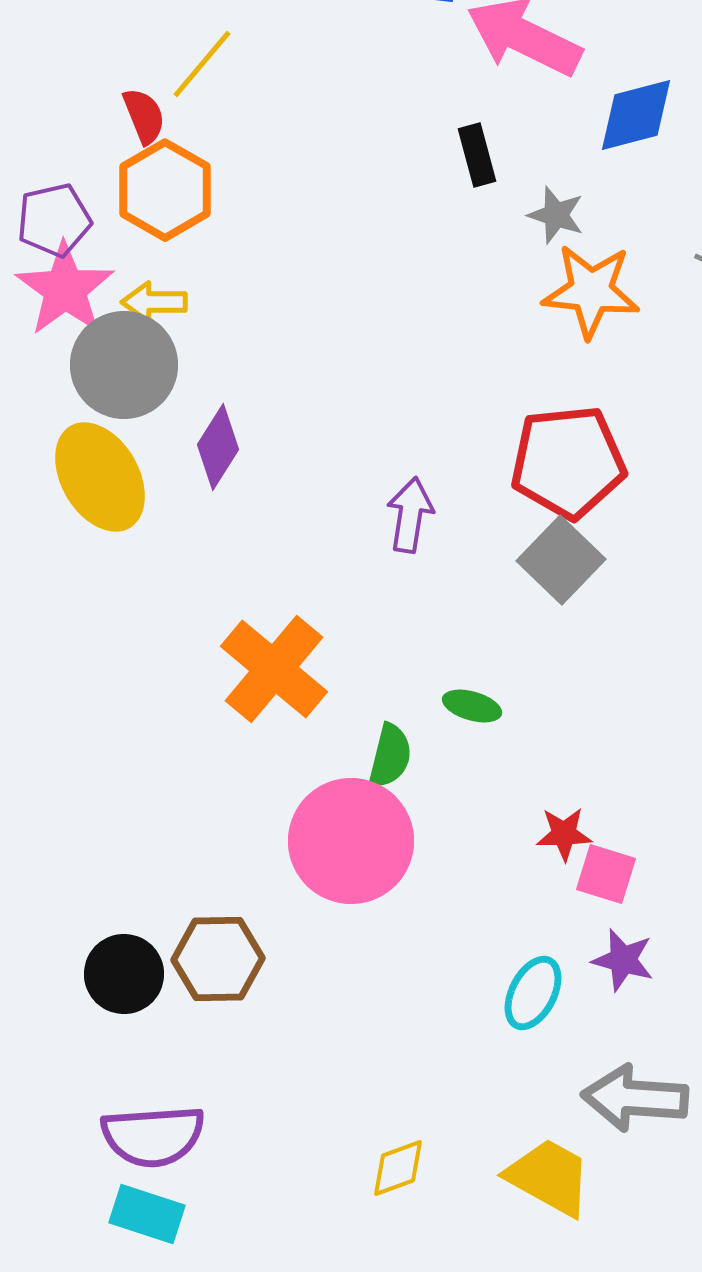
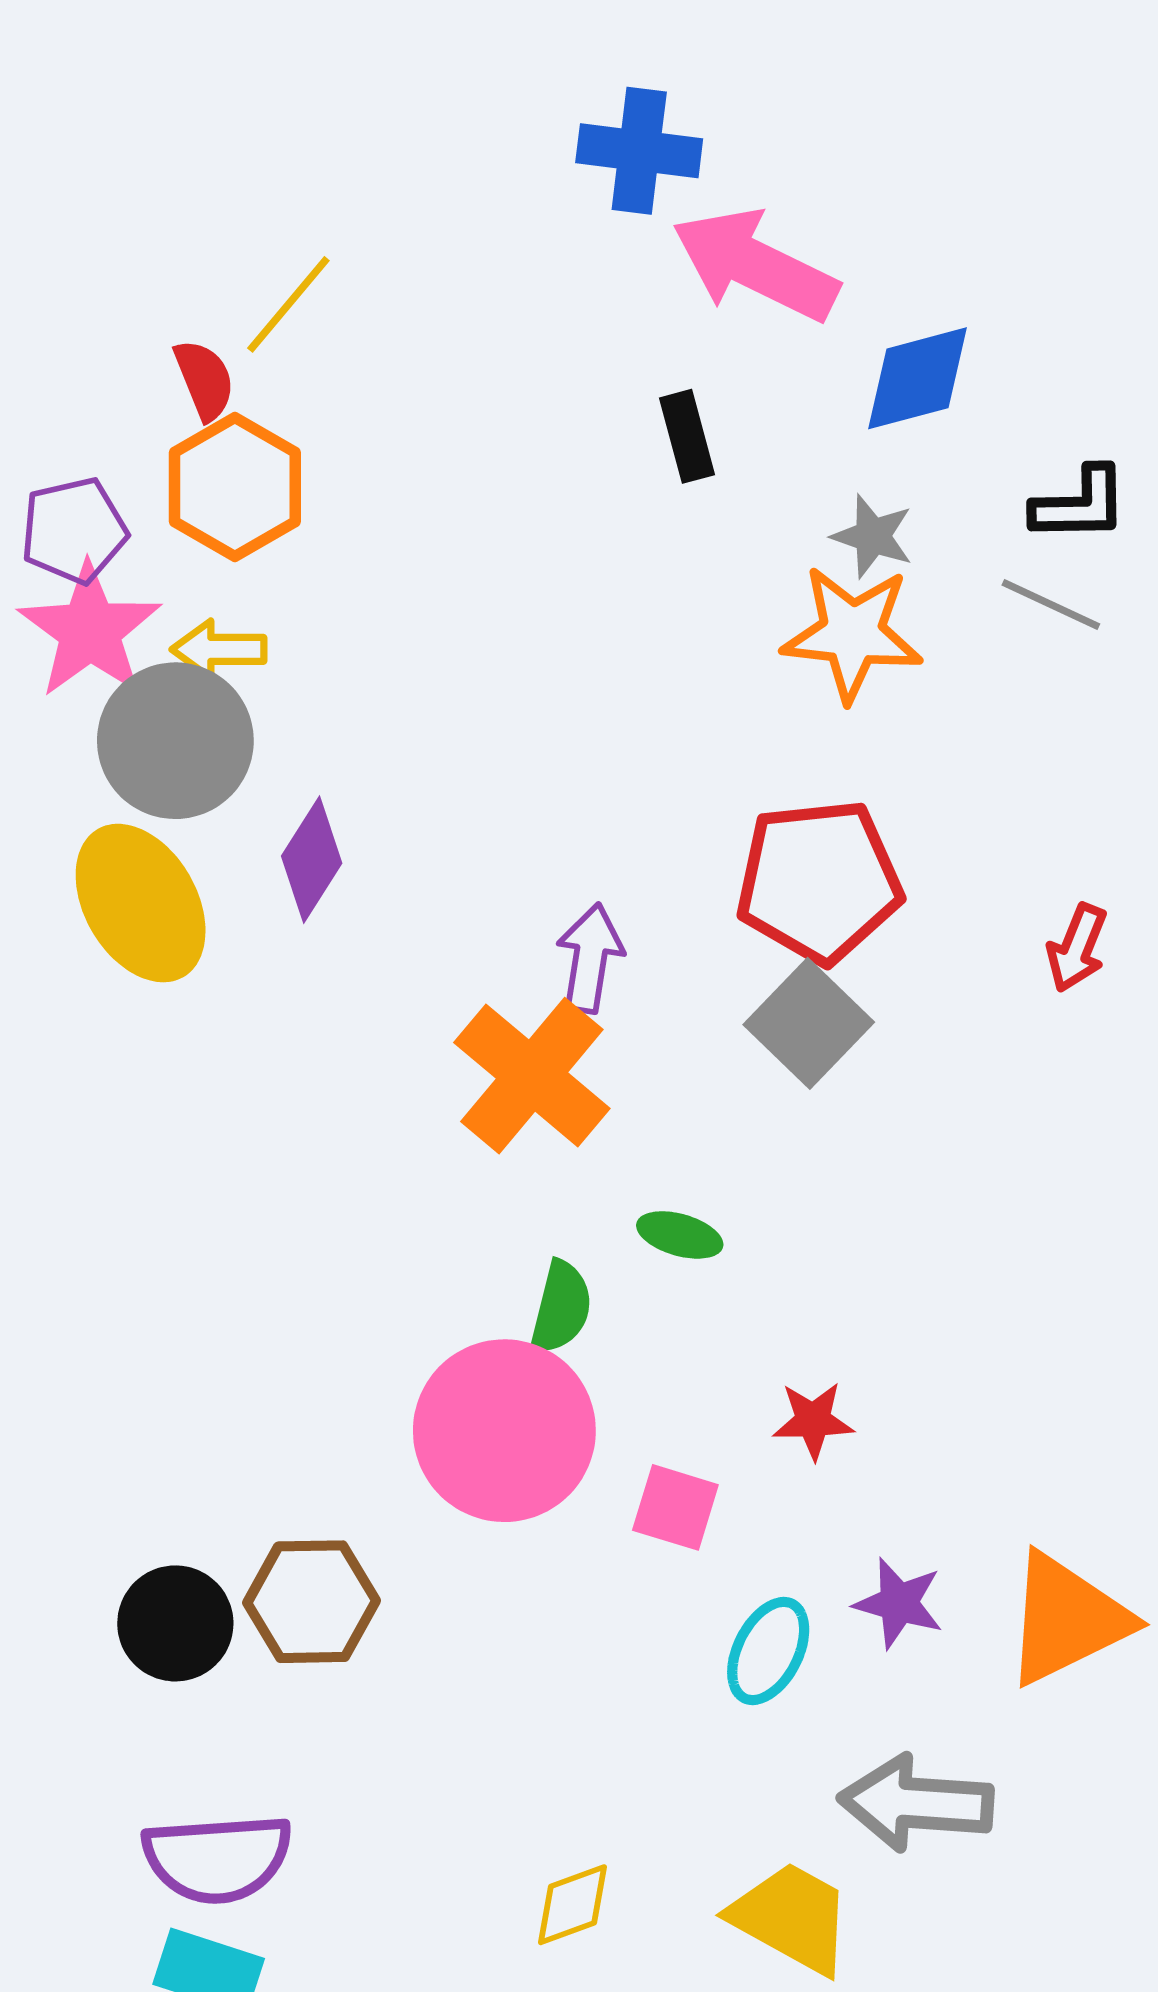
gray star: (556, 215) -> (873, 536), moved
orange cross: (274, 669) -> (532, 1076), moved
pink square: (606, 874) -> (675, 1507), moved

